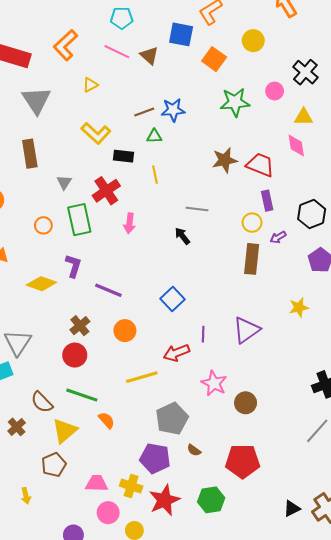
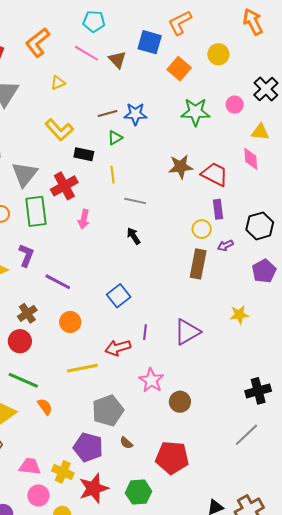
green triangle: (154, 136) -> (115, 138), turned -35
gray triangle: (64, 182) -> (24, 174), size x1.8
gray line: (197, 209) -> (135, 201), moved

